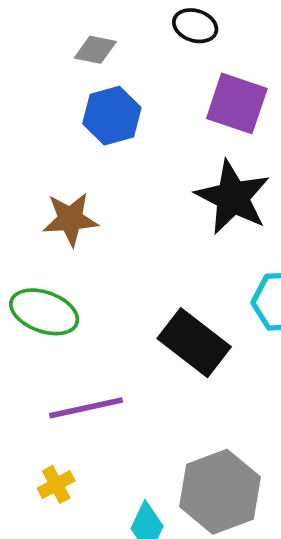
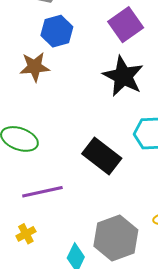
purple square: (237, 103) -> (126, 25), turned 36
brown star: (70, 219) -> (35, 67), moved

